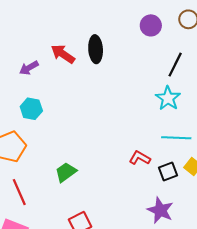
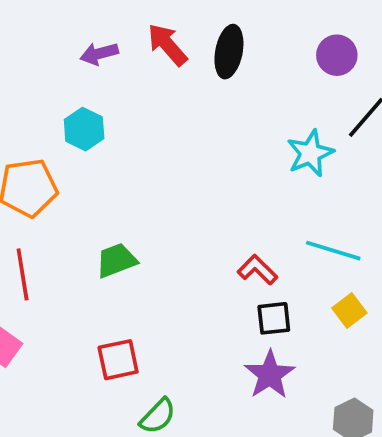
purple circle: (151, 25) -> (337, 55), moved
cyan star: (168, 98) -> (310, 153), moved
black square: (168, 172) -> (274, 318), moved

